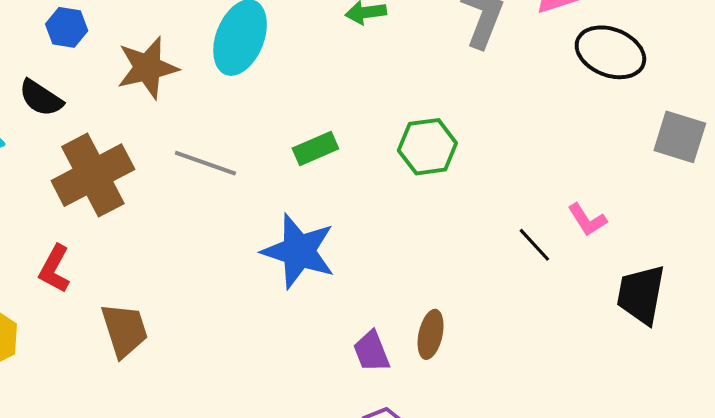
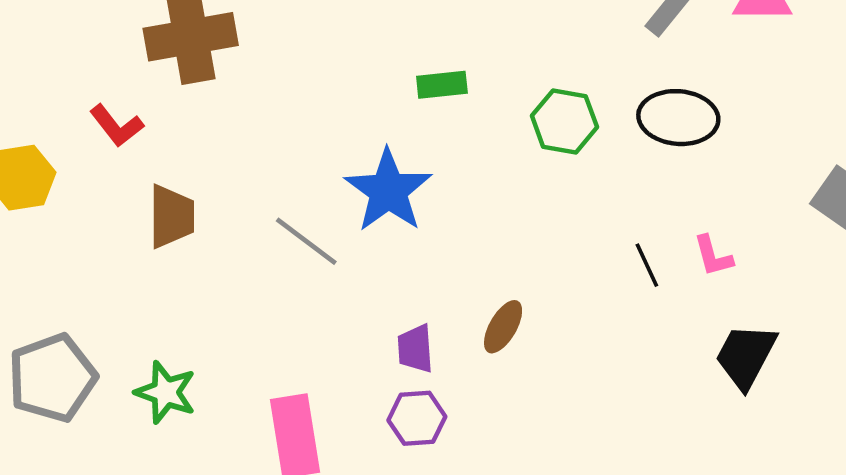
black ellipse: (610, 52) -> (678, 118), moved, turned -34
gray line: (205, 163) -> (306, 241), moved
red L-shape: (55, 269) -> (116, 126), turned -84
purple trapezoid: (371, 351) -> (415, 349), moved

